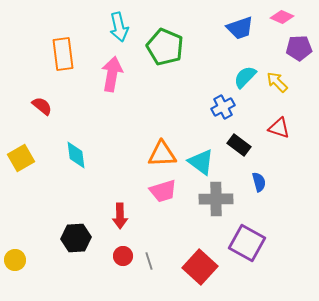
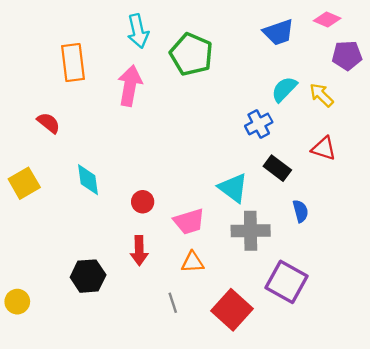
orange triangle: (162, 154) -> (193, 262), moved, size x0.7
red circle: (123, 256) -> (143, 202), moved

